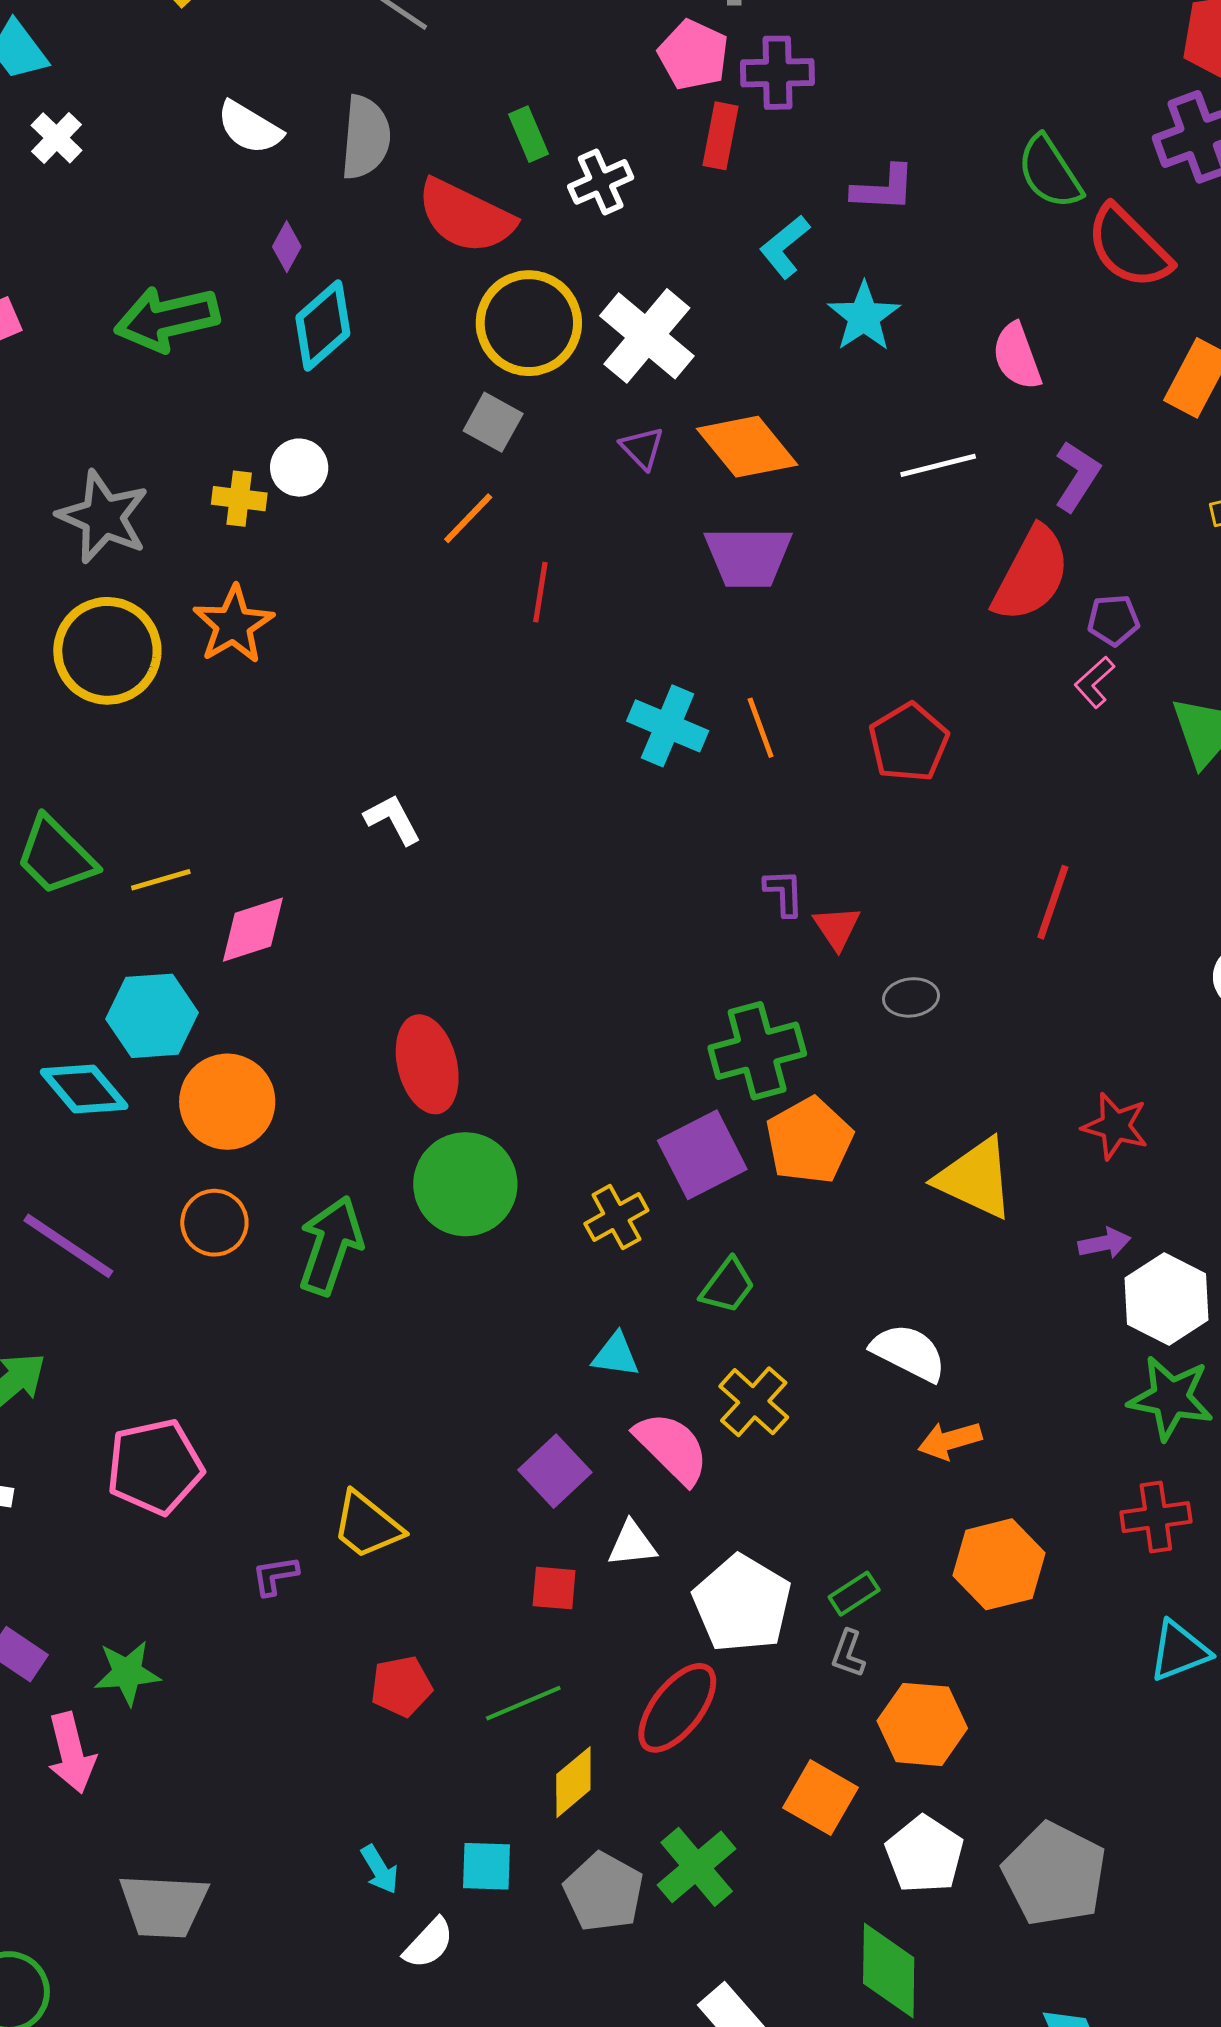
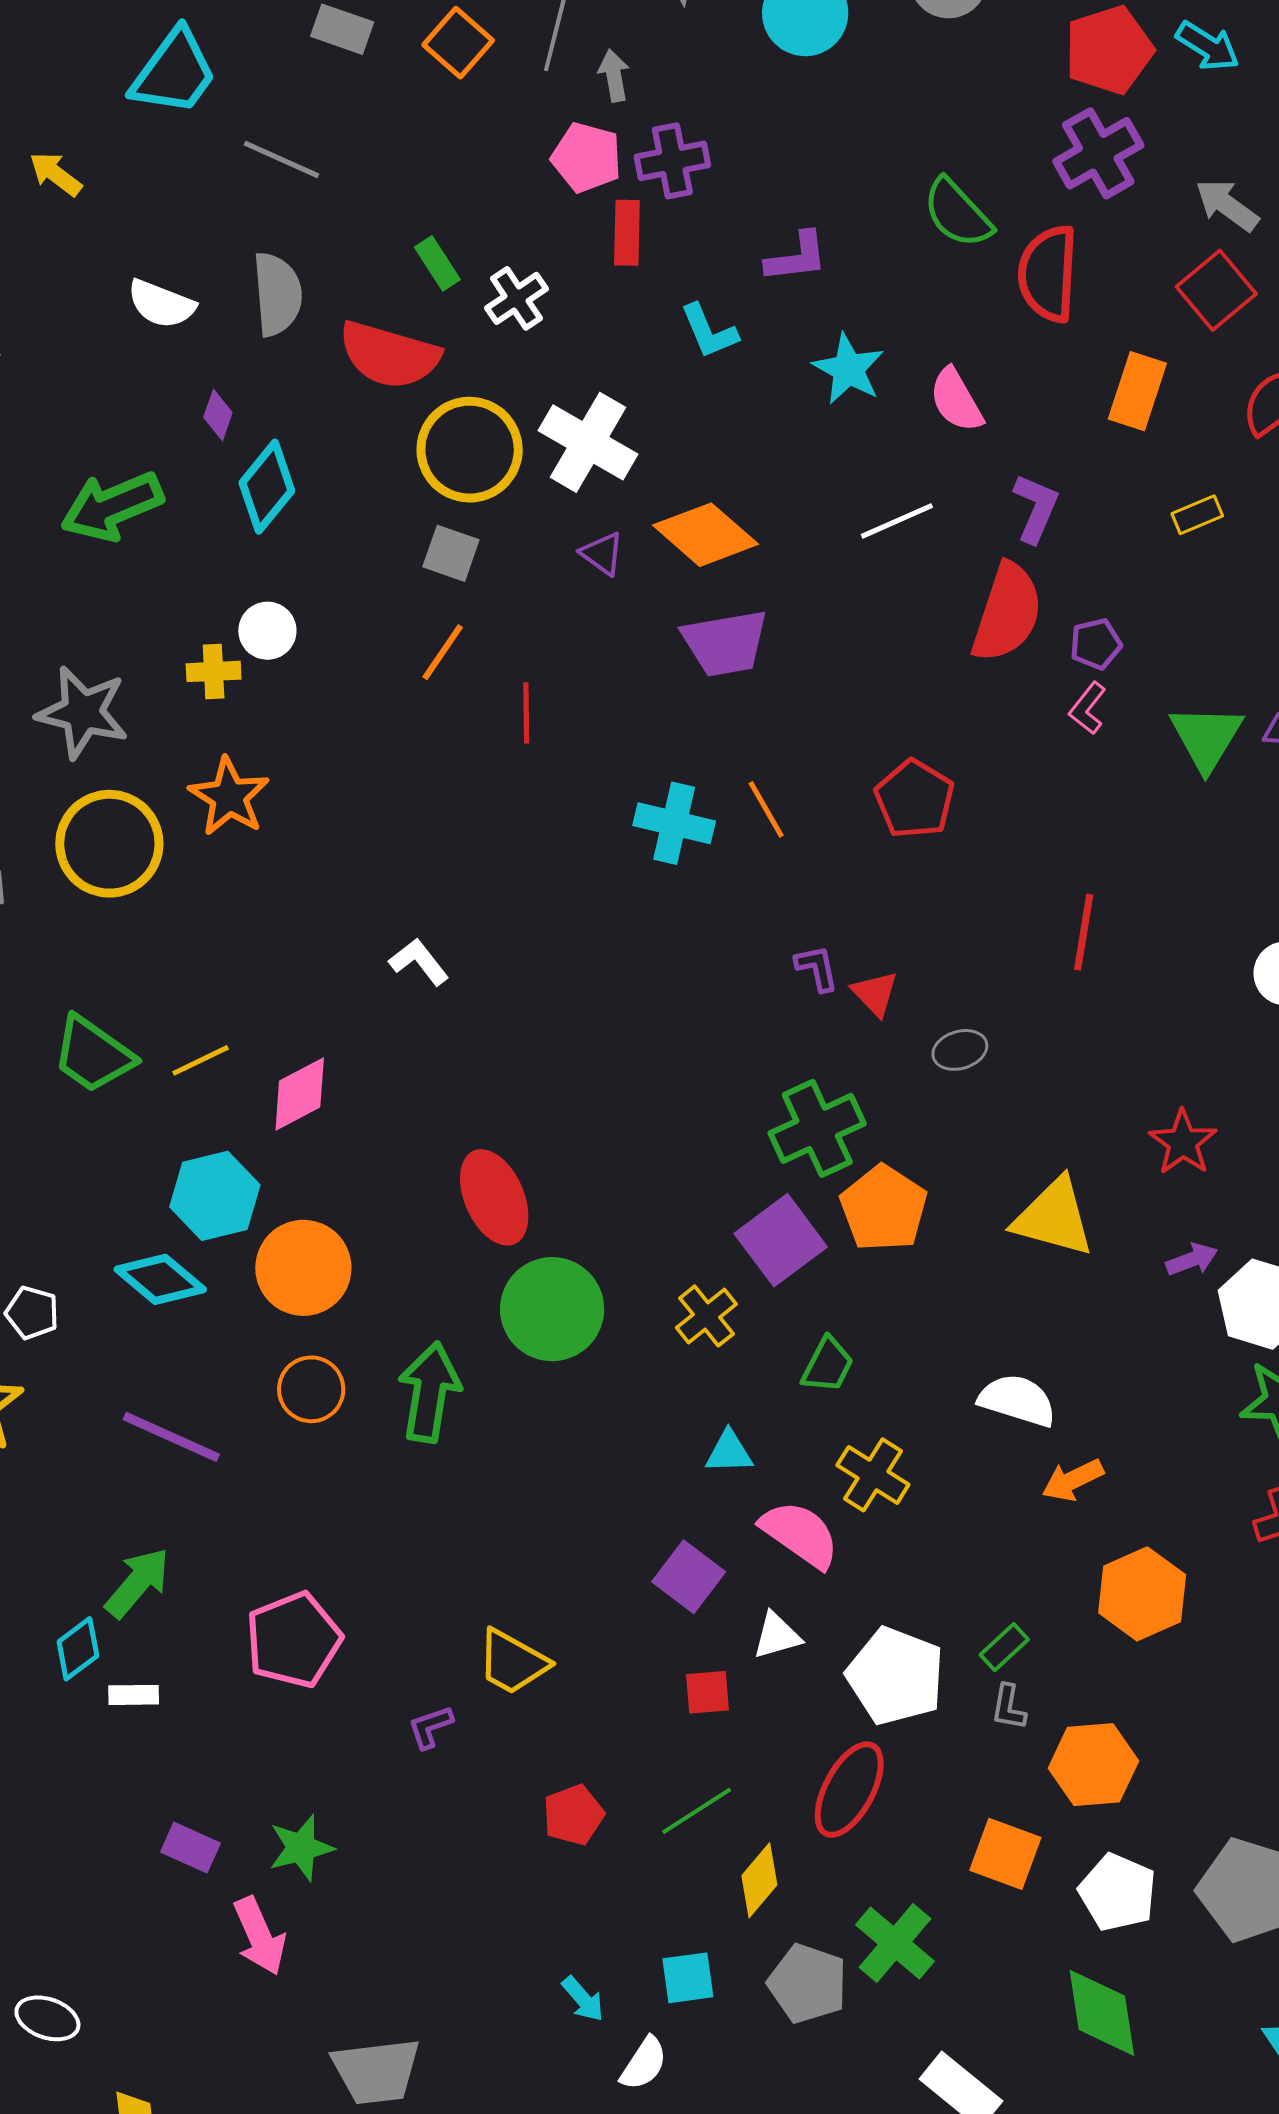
cyan L-shape: (785, 247) -> (709, 331), turned -64
red semicircle: (1129, 247) -> (1048, 274), turned 58
cyan star: (864, 317) -> (848, 369), moved
red star: (1115, 1126) -> (1183, 1142), turned 30

